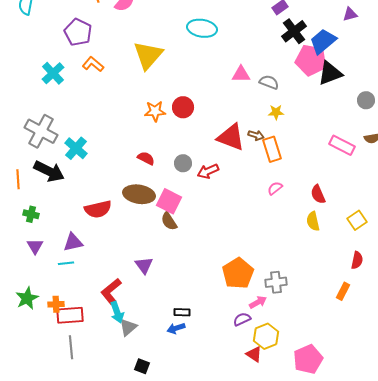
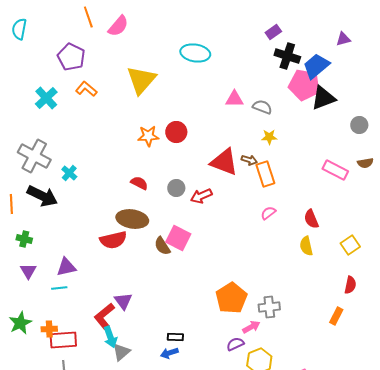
black cross: (294, 31) -> (287, 56), turned -35
cyan cross: (76, 148) -> (69, 173), size x0.7
pink square: (169, 201) -> (178, 238), moved
red semicircle: (98, 209) -> (113, 240), moved
purple triangle: (144, 265) -> (123, 301), moved

